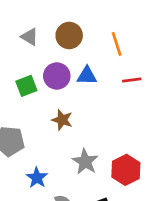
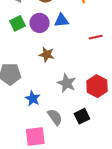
red line: (132, 80) -> (96, 37), moved
green square: (26, 86) -> (17, 23), moved

